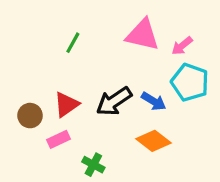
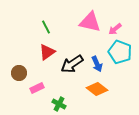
green line: (73, 43) -> (46, 27), turned -56
blue arrow: (154, 101) -> (97, 64), turned 35
red triangle: (66, 104) -> (47, 52), moved

